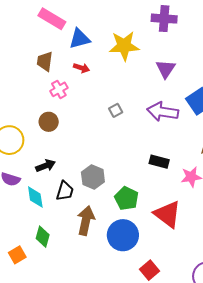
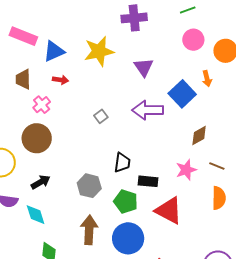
brown circle: (49, 122) -> (37, 138), size x1.5
black rectangle: (159, 162) -> (148, 181), moved
black trapezoid: (65, 191) -> (122, 163), moved

